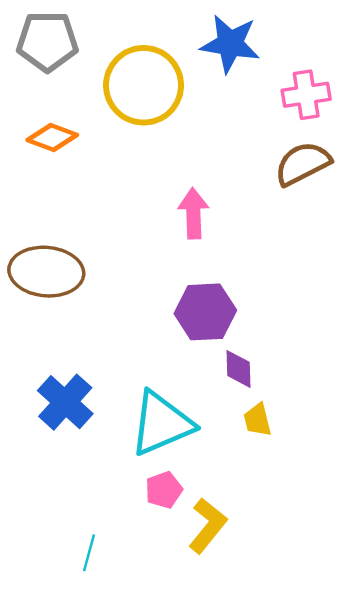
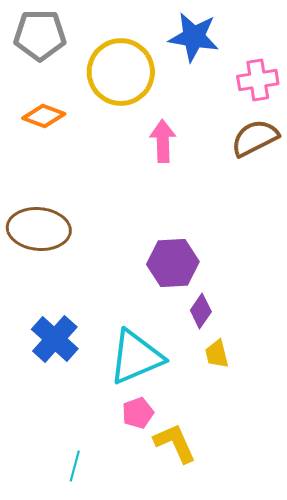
pink arrow: (193, 213) -> (163, 141), moved
purple diamond: (239, 369) -> (201, 311), turned 36
yellow L-shape: (208, 526) -> (175, 443), turned -63

